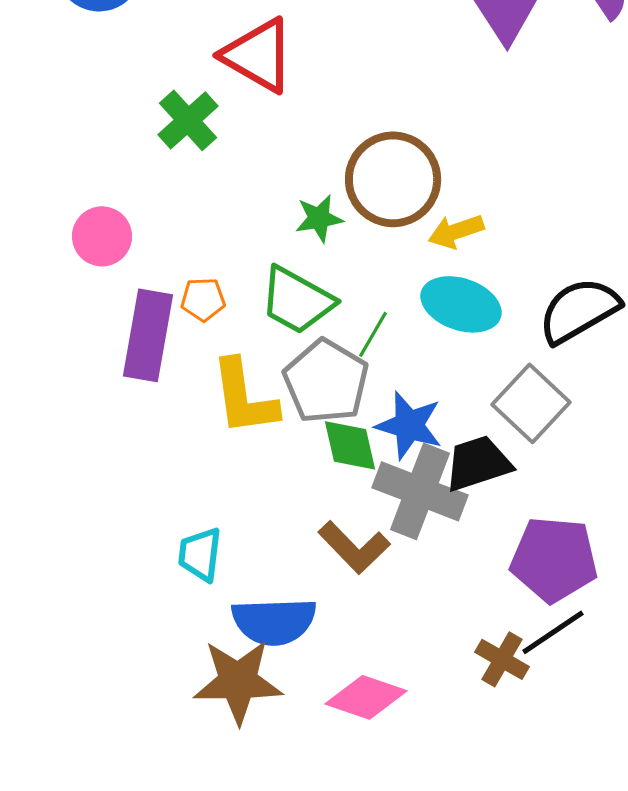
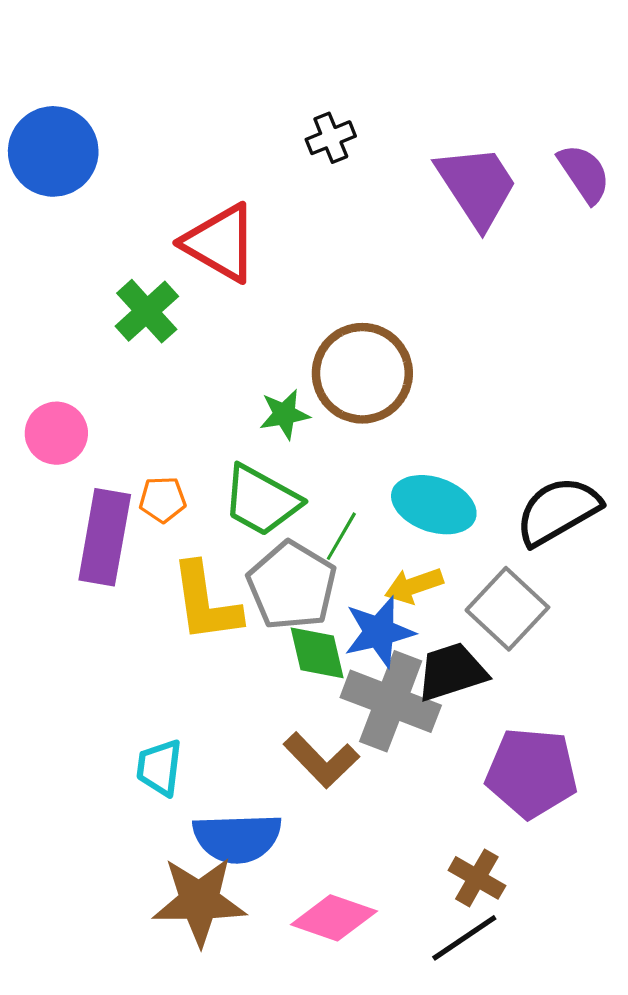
yellow arrow: (456, 231) -> (414, 586), moved
blue star: (409, 425) -> (379, 632), turned -30
black line: (553, 632) -> (464, 938), moved

